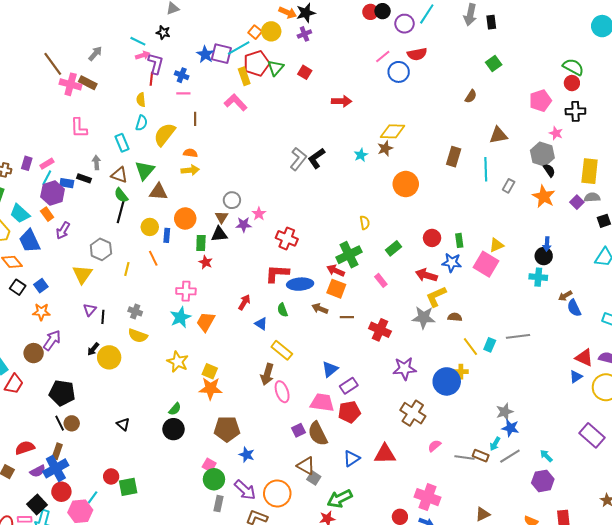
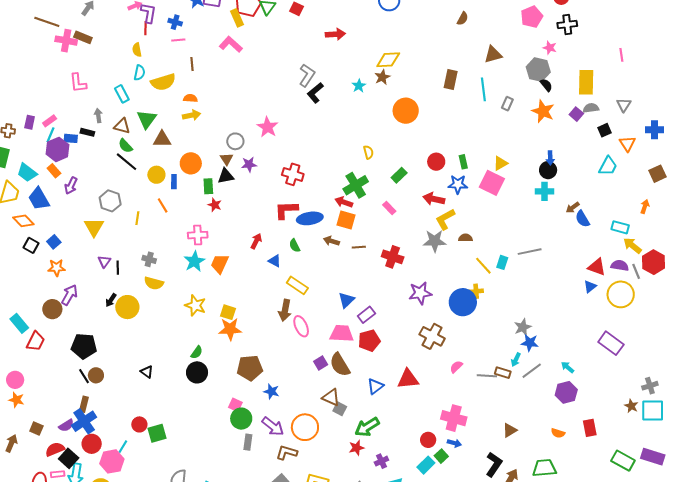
brown line: (53, 64) -> (47, 22), turned -30
yellow semicircle: (164, 134) -> (163, 82), turned -140
gray L-shape: (298, 159) -> (307, 75), moved
black line: (121, 211) -> (127, 162), turned -60
pink star: (259, 214) -> (267, 127), moved, size x1.5
red semicircle: (25, 448) -> (55, 449), moved

